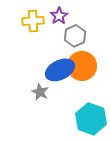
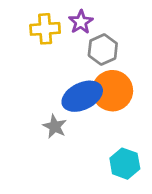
cyan hexagon: (91, 119) -> (125, 164), size x0.7

